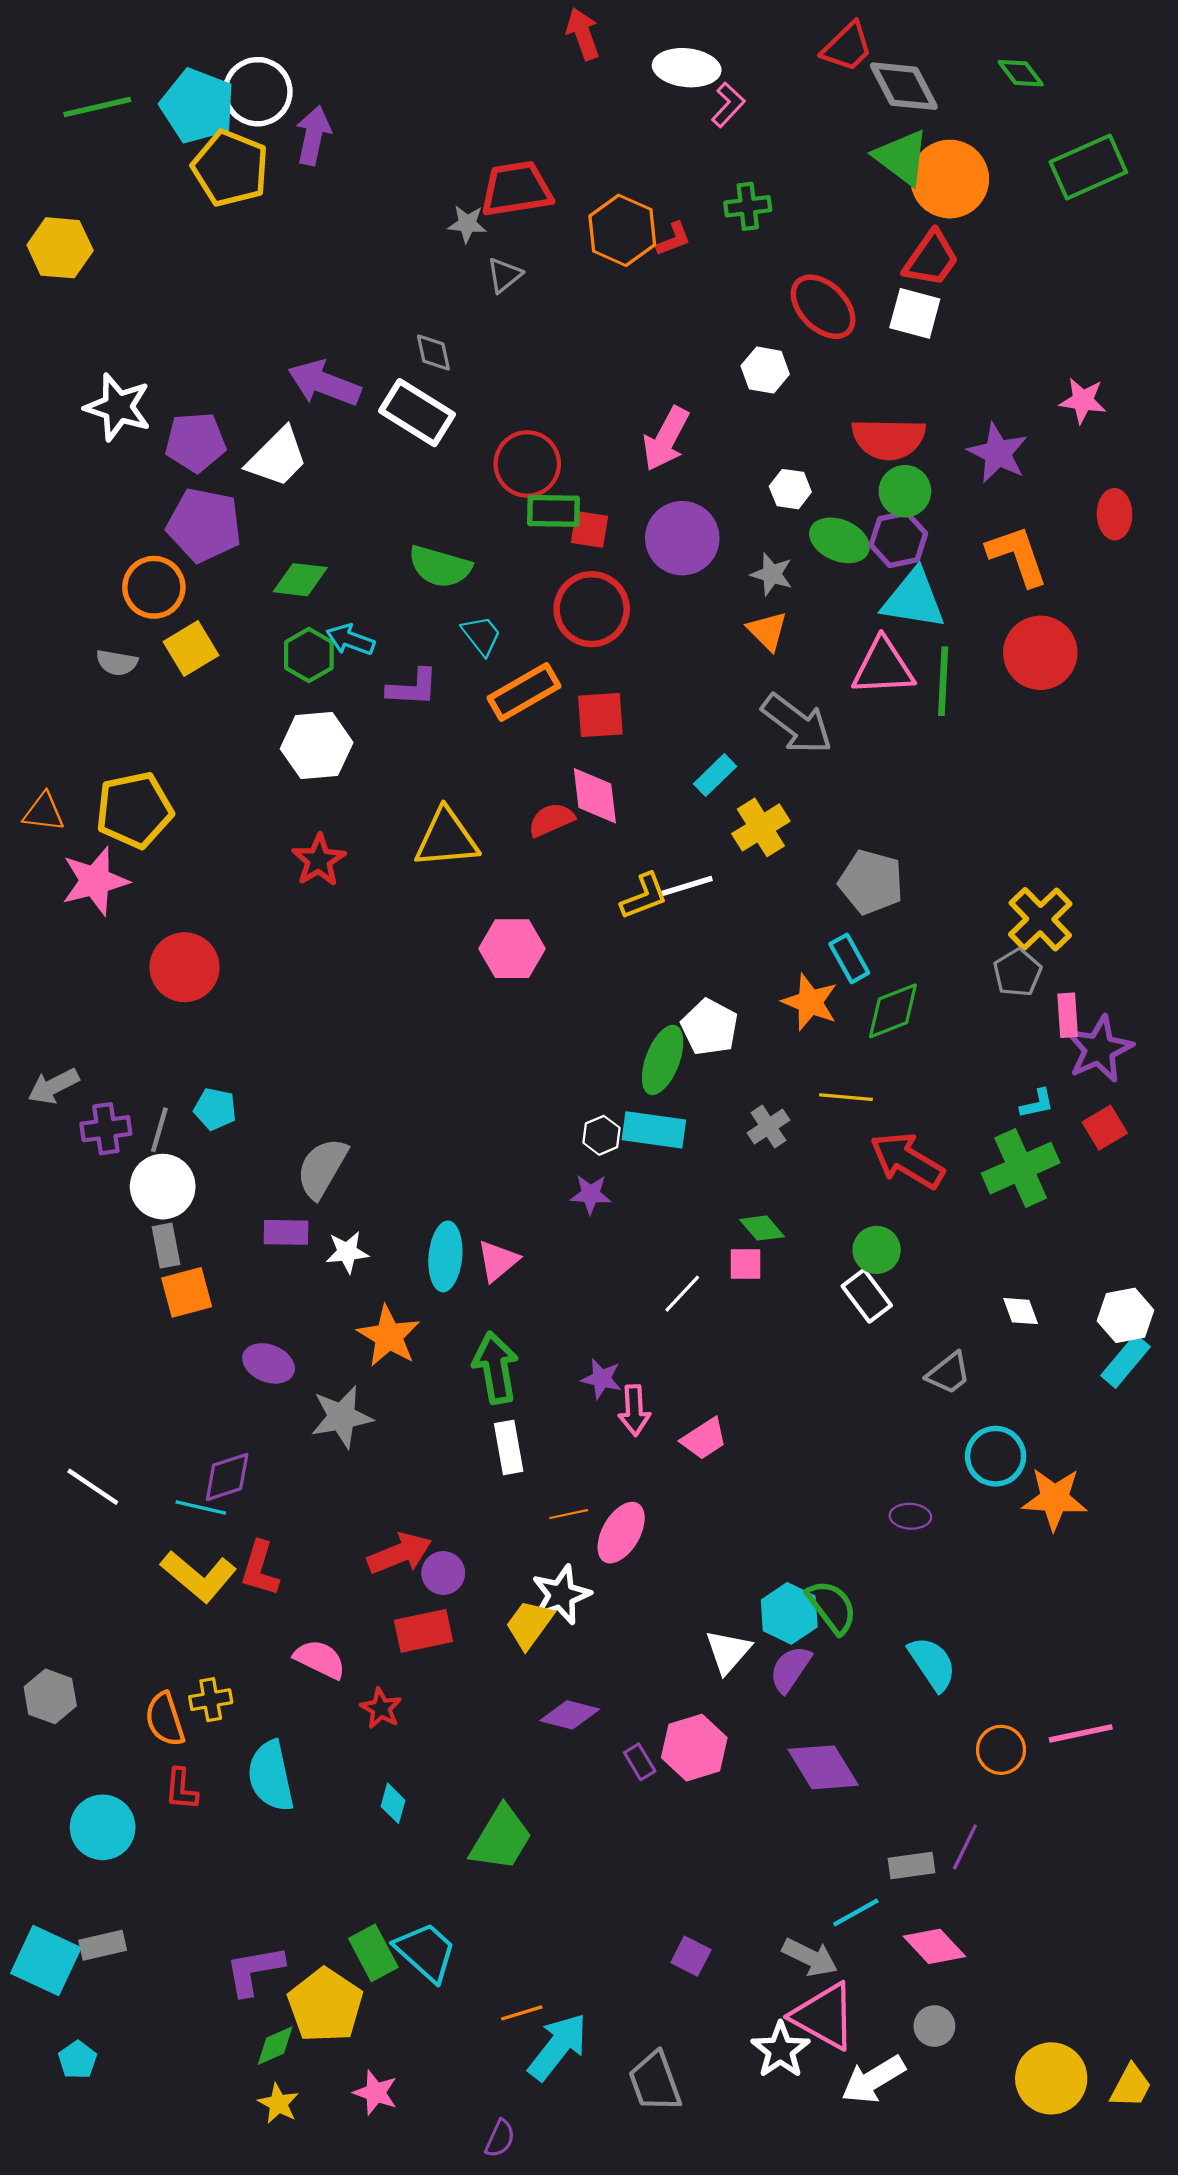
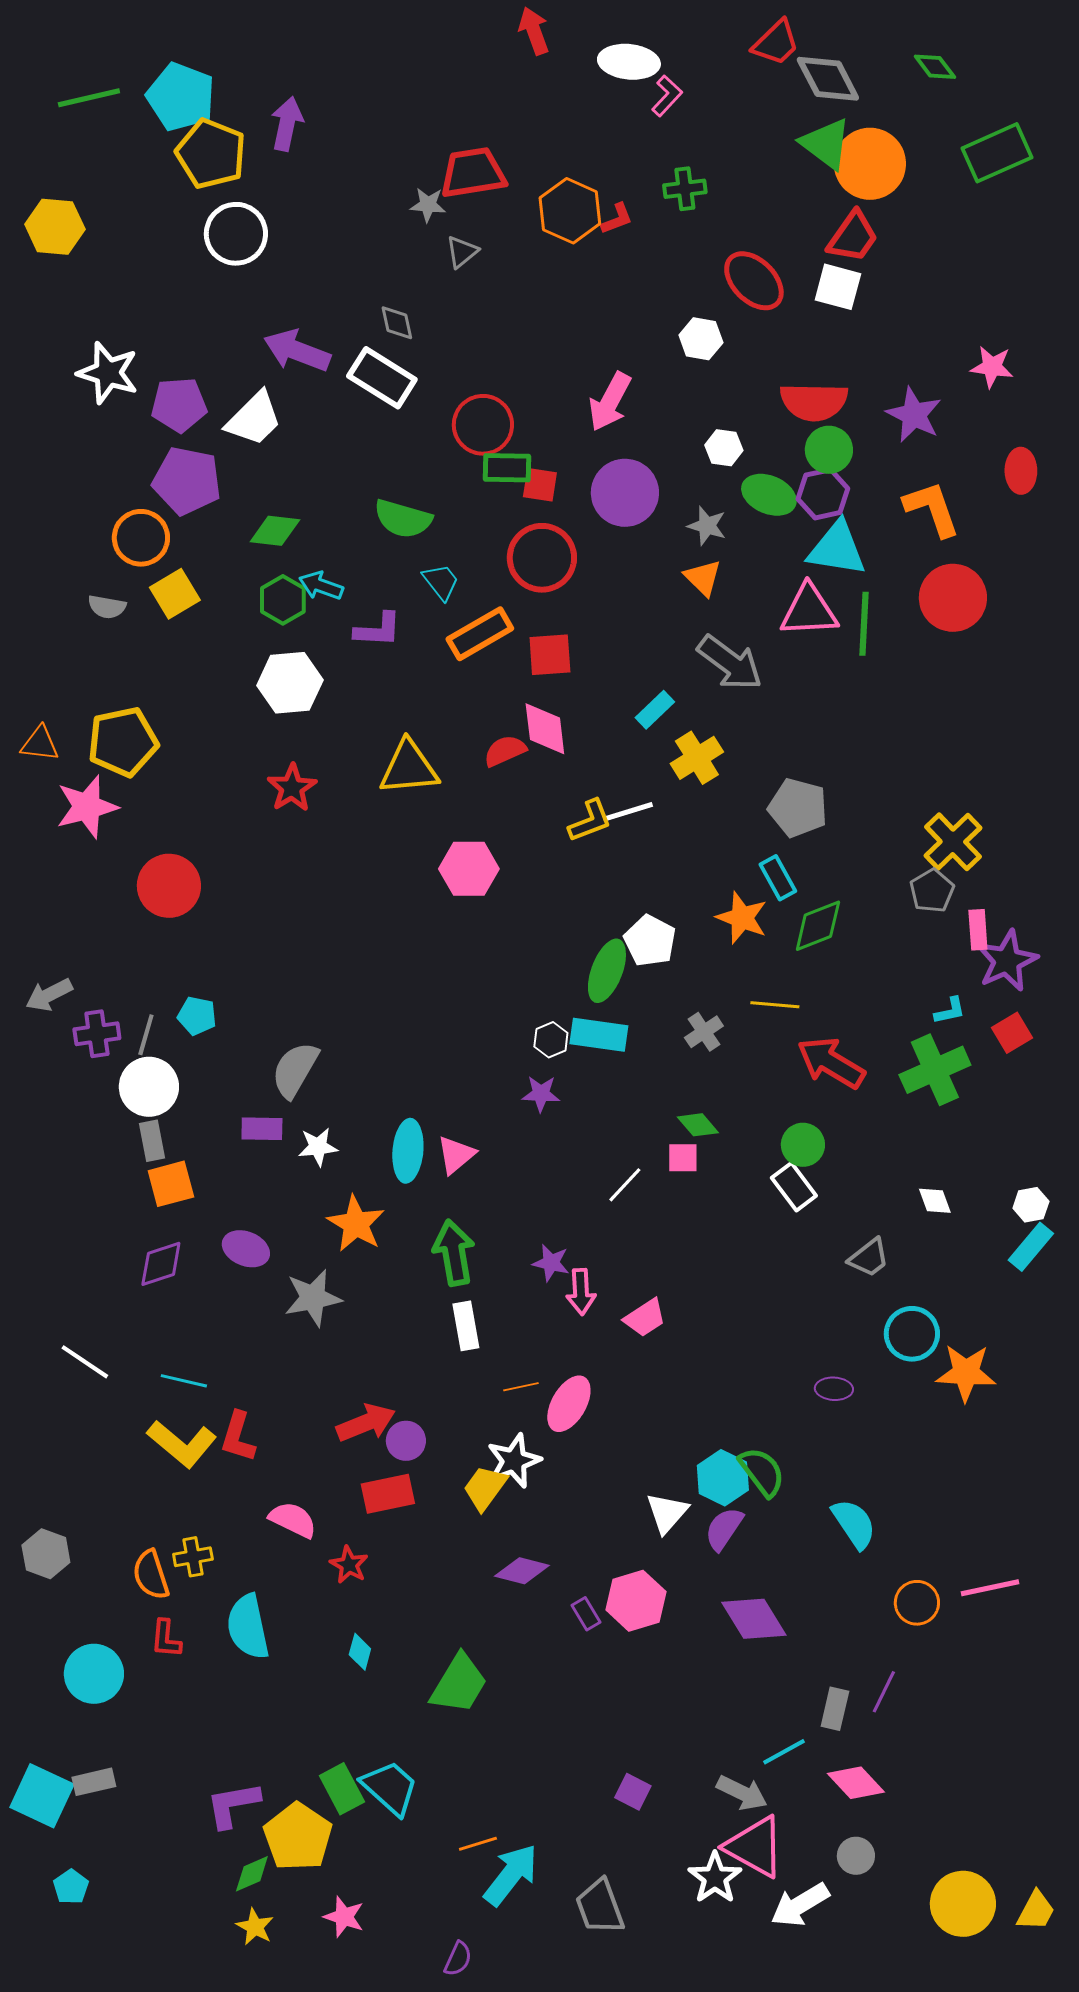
white circle: (258, 92) -> (236, 234), moved
white hexagon: (1125, 1315) -> (1031, 1205), size x0.7
purple diamond: (227, 1477) -> (161, 1264), moved
gray rectangle: (911, 1866) -> (835, 1709), turned -69

